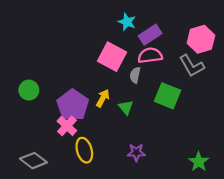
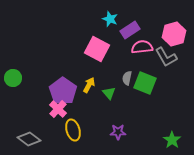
pink semicircle: (150, 55) -> (142, 47), moved
gray semicircle: (135, 75) -> (127, 78), moved
green circle: (29, 90) -> (13, 78), moved

